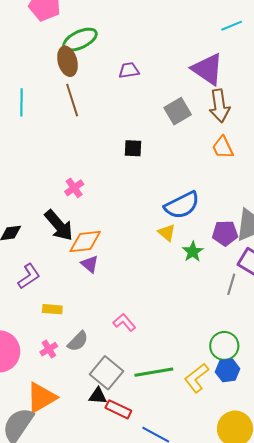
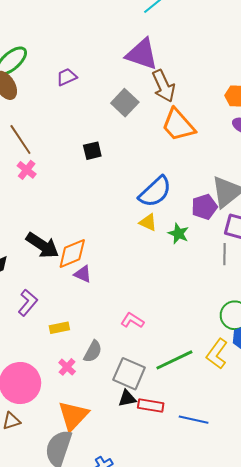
brown line: (72, 100) -> (20, 140), moved
orange trapezoid: (223, 147) -> (178, 125), size x1.5
pink cross: (74, 188) -> (27, 170), moved

